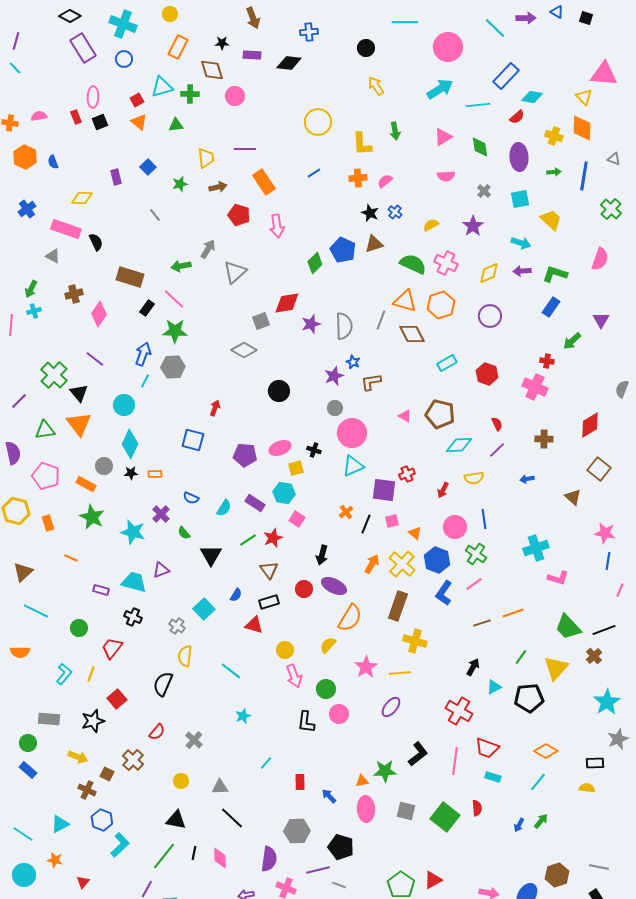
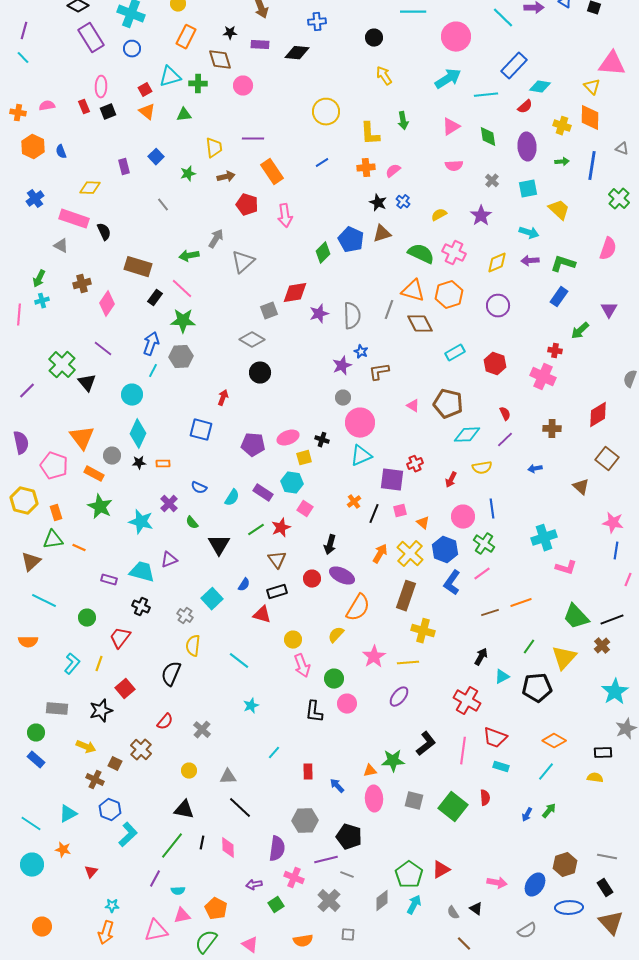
black circle: (279, 391) -> (260, 373), moved
orange triangle: (79, 424) -> (82, 438), moved
green triangle: (45, 430) -> (53, 540), moved

